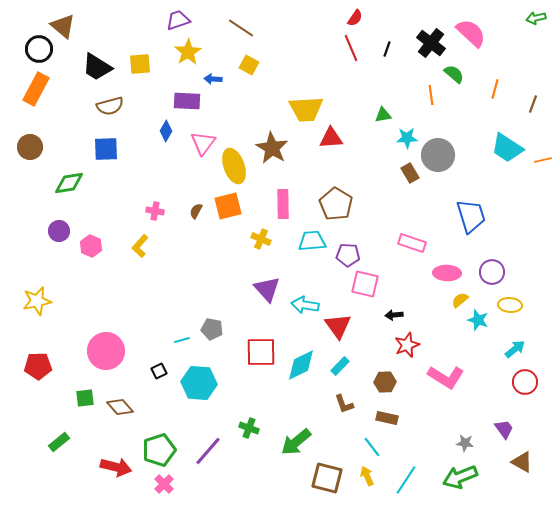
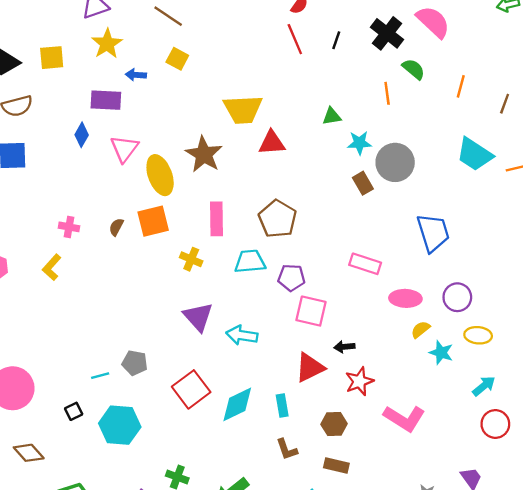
red triangle: (338, 326) -> (310, 368), moved, turned 40
red square: (261, 352) -> (191, 389), turned -36
cyan rectangle: (340, 366) -> (282, 406), turned -54

